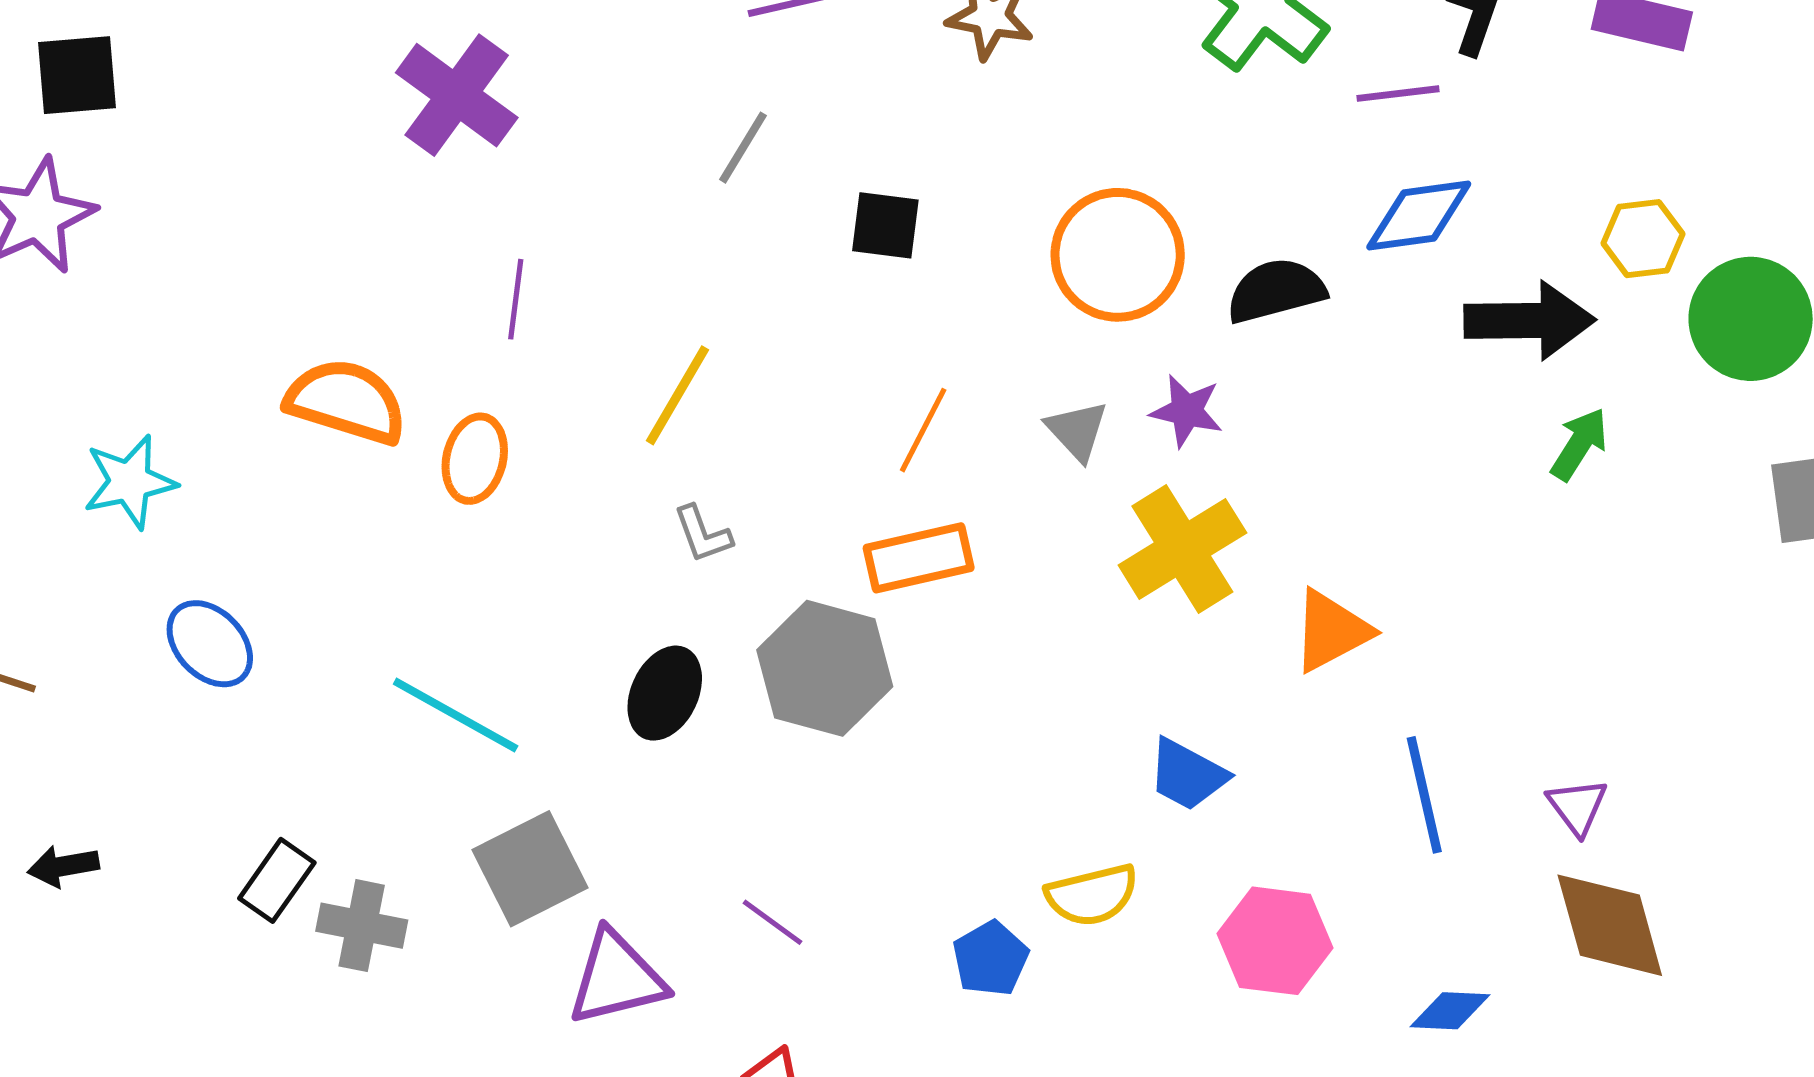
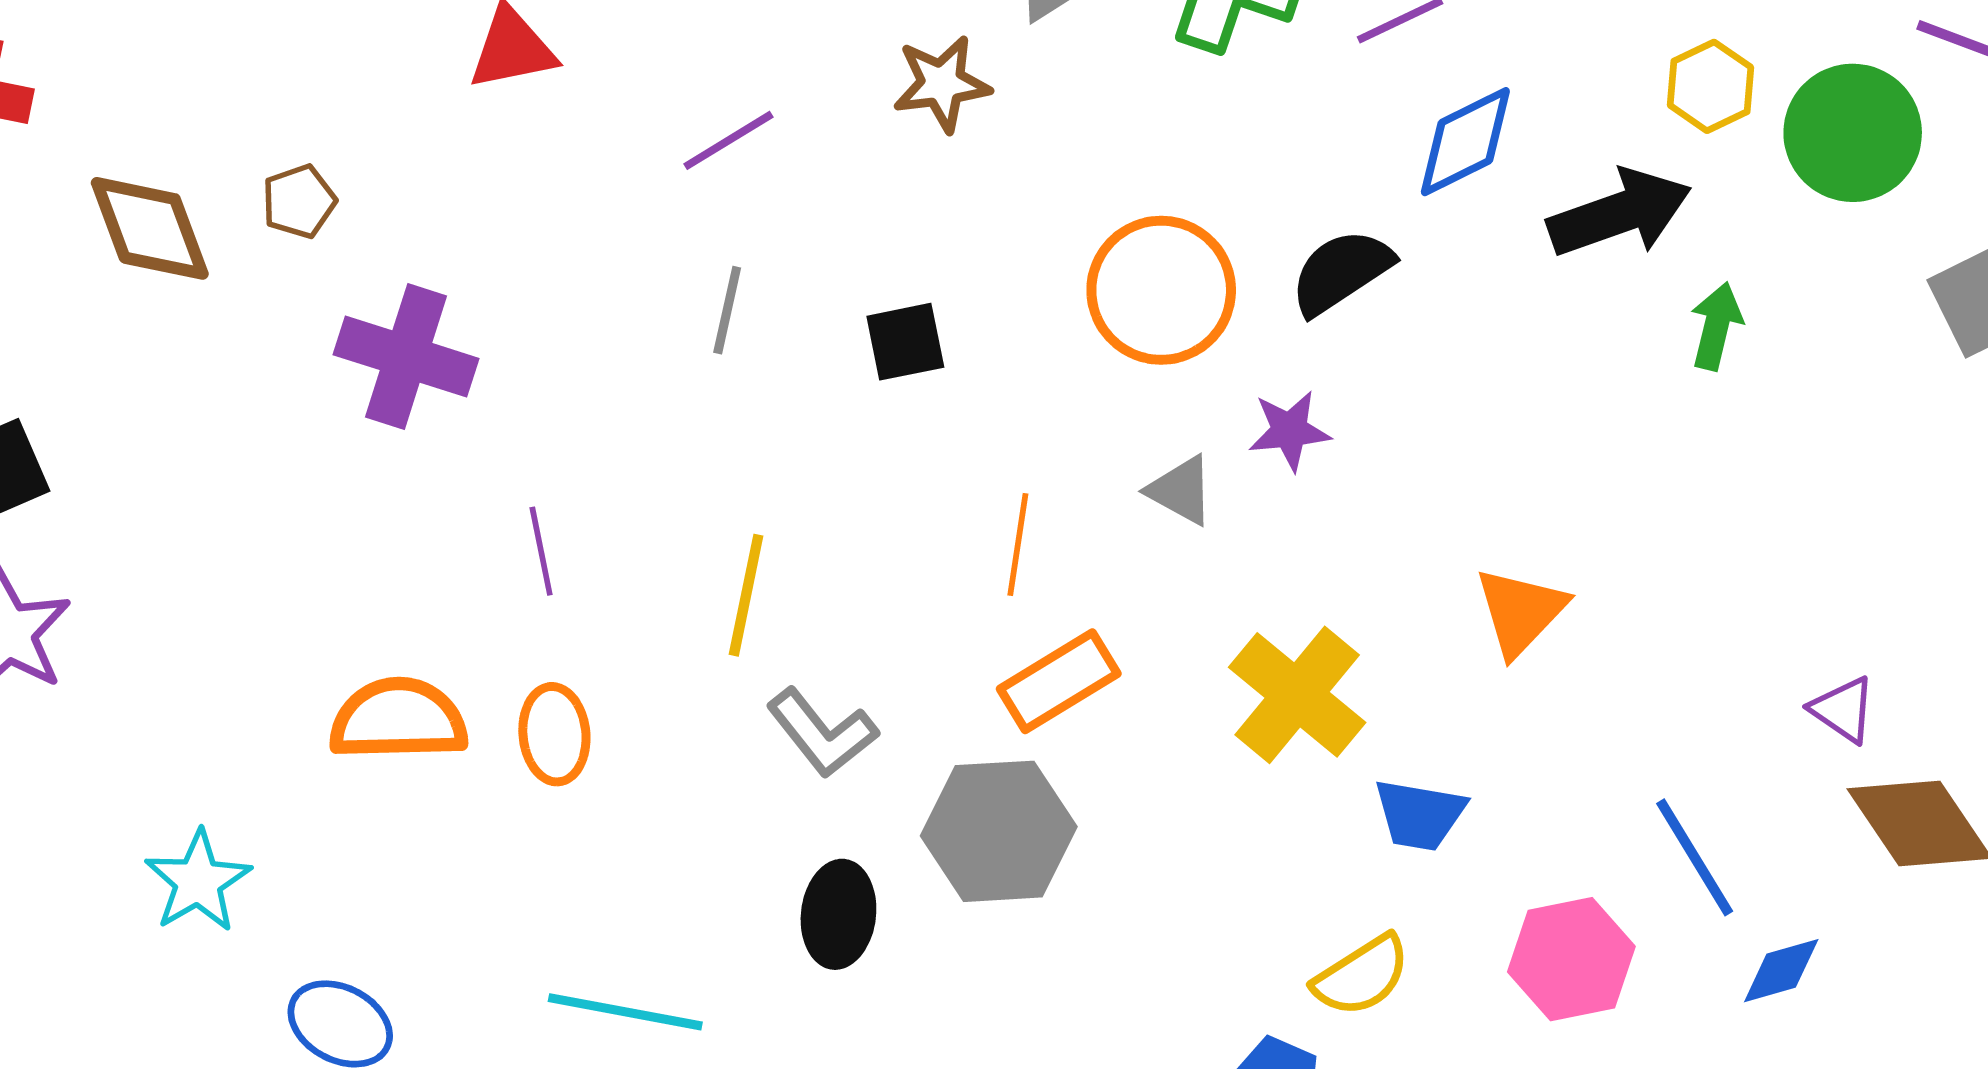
gray L-shape: (703, 534) -> (822, 733), size x1.5
yellow cross: (1182, 549) -> (1297, 695), moved
blue line: (1424, 795) -> (1695, 857), moved

